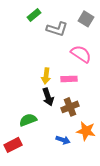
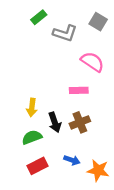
yellow arrow: (46, 76) -> (32, 108), moved
black arrow: (48, 97) -> (55, 122), moved
orange star: (86, 131) -> (98, 170), moved
red rectangle: (13, 145) -> (38, 166), moved

